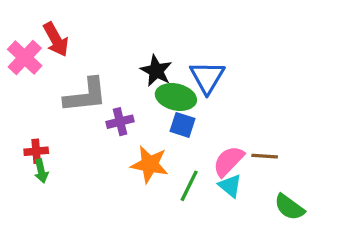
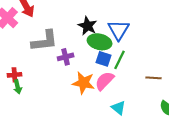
pink semicircle: (229, 161) -> (105, 81), moved
green line: (189, 186) -> (120, 60), moved
cyan triangle: (230, 186) -> (119, 108), moved

